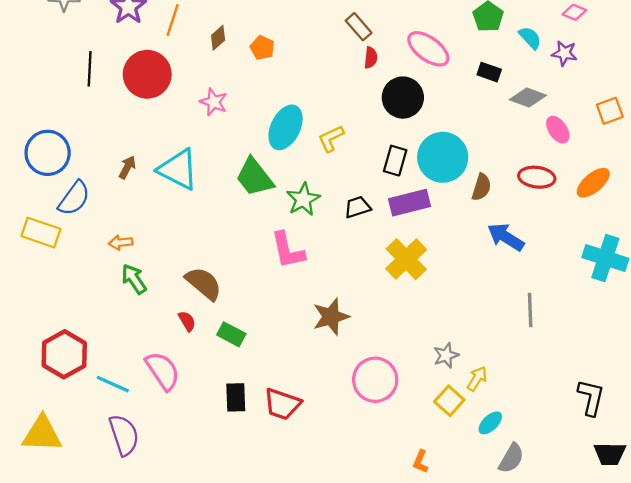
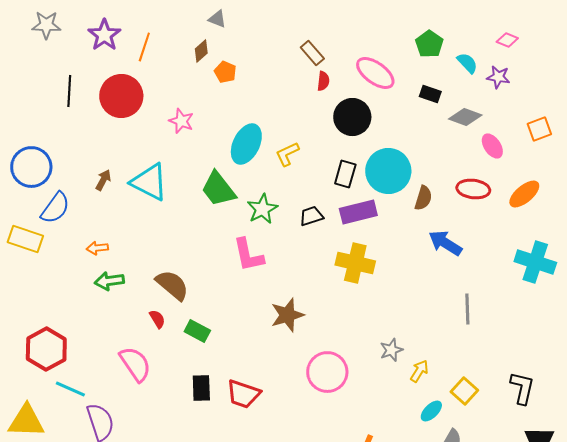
brown diamond: (218, 38) -> (201, 51), moved
yellow cross: (406, 259) -> (355, 263), turned -33
green arrow: (134, 279) -> (109, 281), turned -64
cyan line: (113, 384) -> (70, 389), moved
yellow square: (449, 401) -> (464, 391), moved

